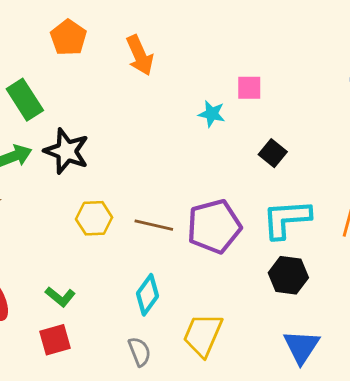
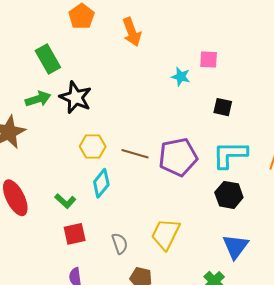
black square: (273, 153) -> (223, 107), turned -30
cyan diamond: (148, 295) -> (101, 183), moved
red square: (55, 340) -> (75, 234), moved

